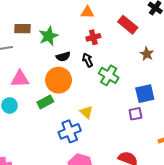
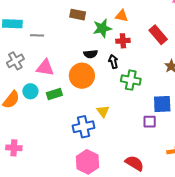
brown rectangle: (22, 29) -> (78, 15), moved
green star: (48, 36) -> (102, 28), moved
green cross: (109, 75) -> (131, 80), turned -30
green rectangle: (45, 102) -> (54, 94), moved

